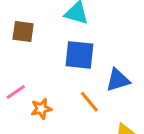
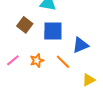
brown square: (23, 32) -> (25, 25), moved, turned 35
orange star: (41, 109) -> (37, 61), moved

